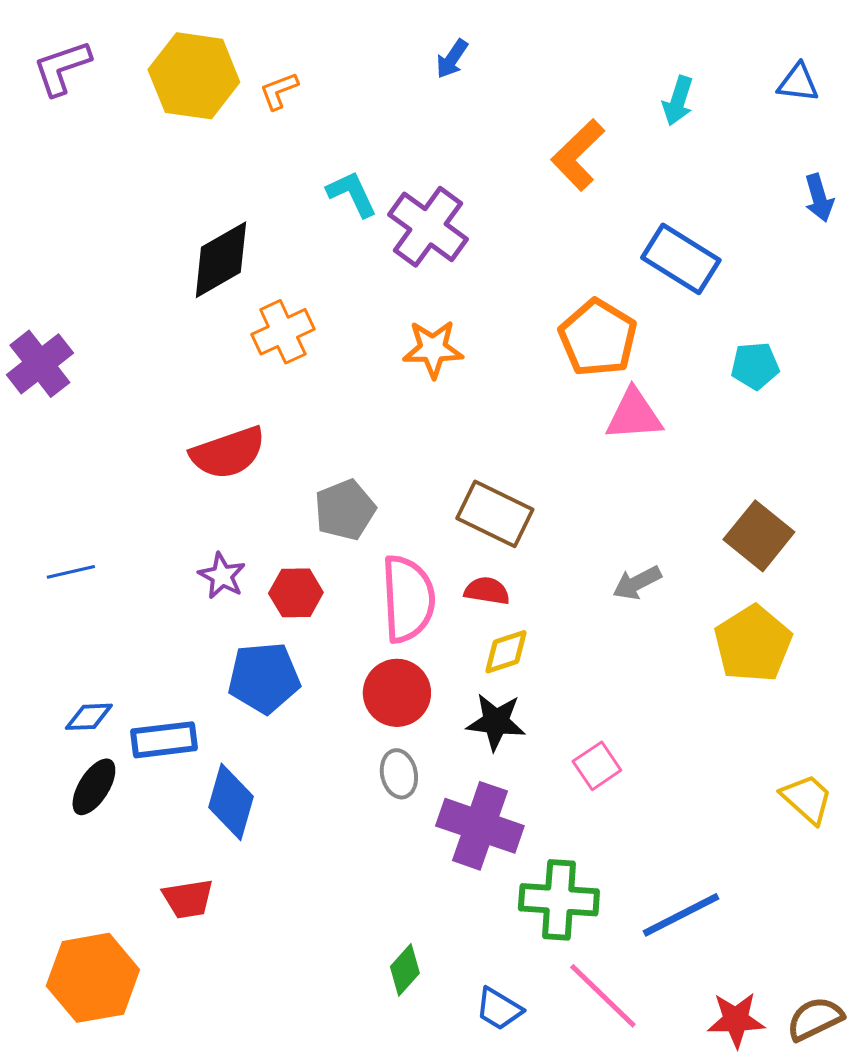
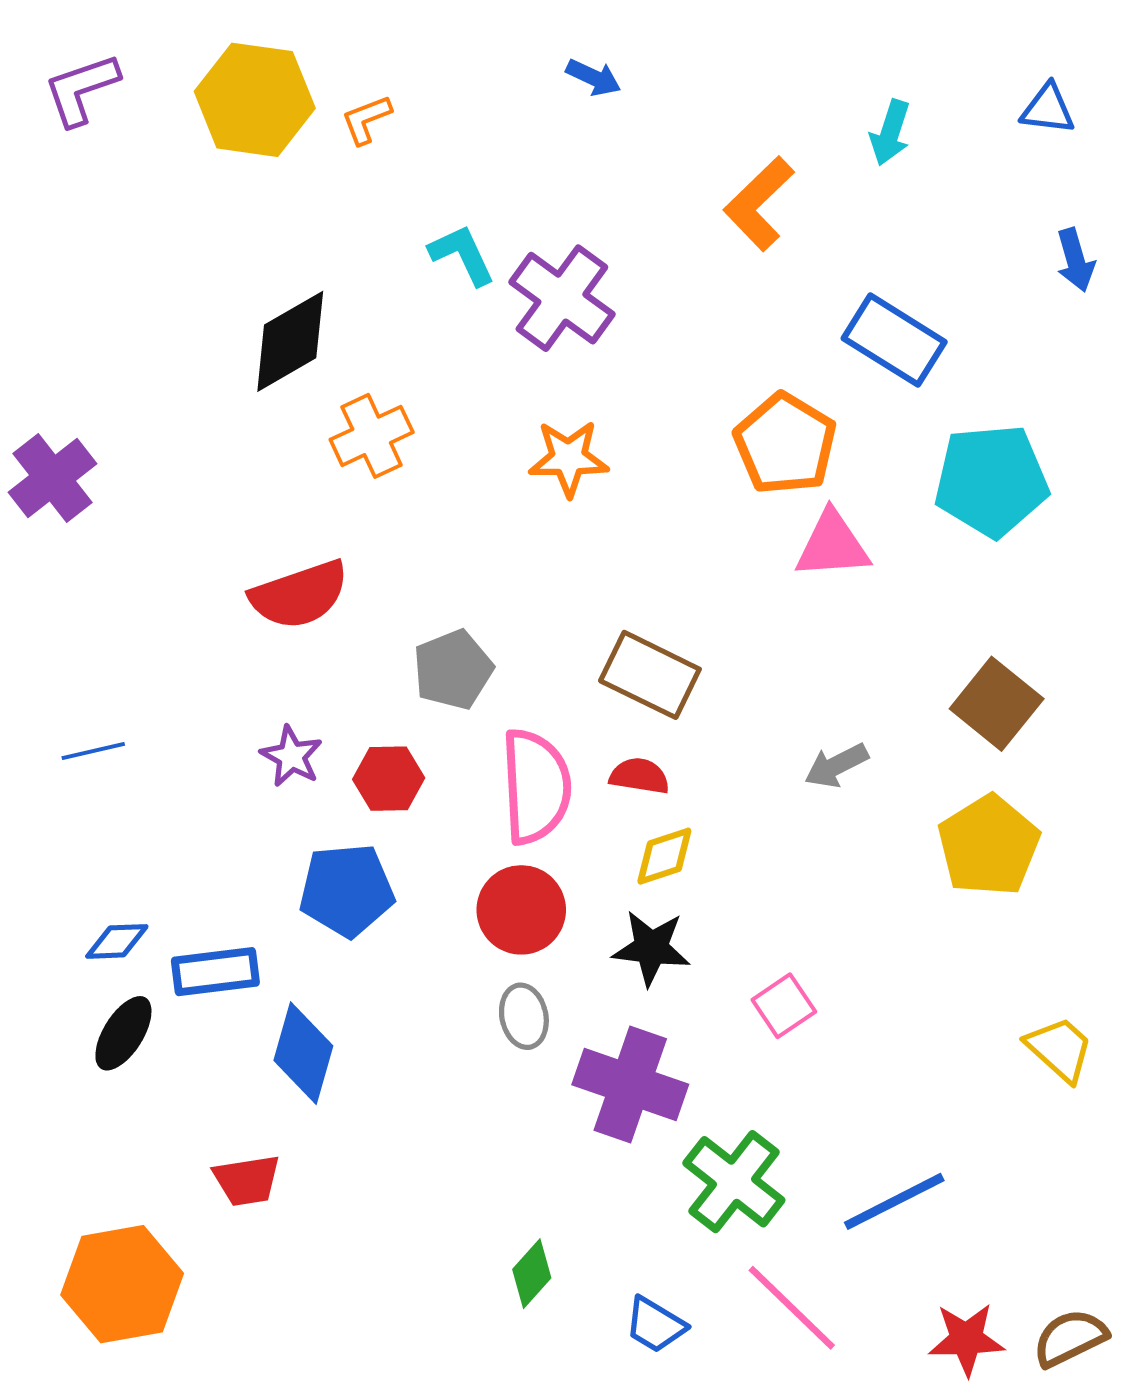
blue arrow: (452, 59) -> (593, 77), turned -99
cyan pentagon: (755, 366) -> (991, 481), size x1.8
green cross: (559, 900) -> (734, 1182), turned 34

